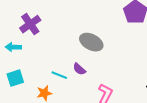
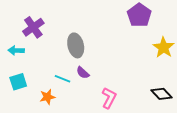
gray ellipse: (91, 42) -> (76, 45), moved, turned 50

